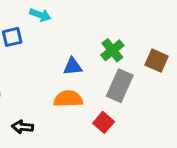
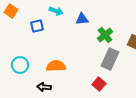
blue triangle: (73, 66) -> (82, 19), moved
orange semicircle: (68, 99) -> (56, 66), moved

